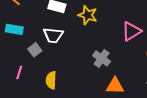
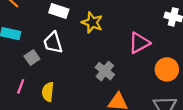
white trapezoid: (53, 35) -> (53, 43), turned 65
pink line: (19, 72) -> (21, 86), moved

